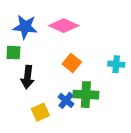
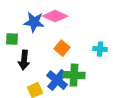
blue star: (25, 27) -> (34, 22), moved
blue cross: (66, 100) -> (57, 80), size x1.5

